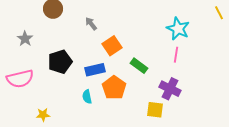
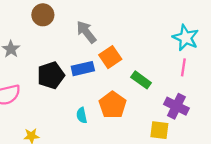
gray arrow: (91, 24) -> (86, 32), size x1.5
blue rectangle: (95, 70) -> (83, 69), moved

